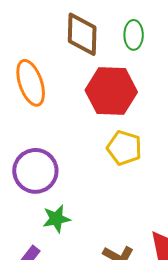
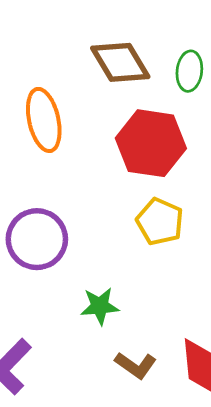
brown diamond: (82, 34) -> (120, 62), turned -39
green star: (56, 219) -> (100, 306), moved

